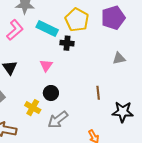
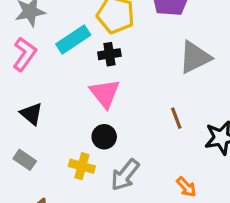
cyan rectangle: (47, 28) -> (73, 39), turned -45
gray triangle: (119, 58) -> (195, 57), size x1.6
pink triangle: (46, 66) -> (105, 93), moved, size x1.5

